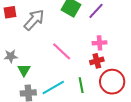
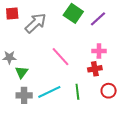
red circle: (112, 82) -> (109, 91), size x0.6

